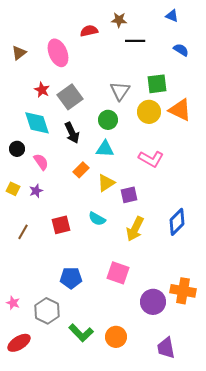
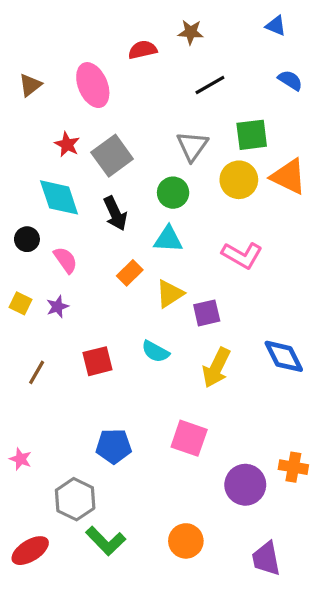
black line: (135, 41) -> (210, 85), moved, turned -30
blue diamond: (177, 222) -> (284, 356), turned -72
orange cross: (183, 291) -> (293, 467), size x0.7
pink star: (13, 303) -> (21, 459), moved
green L-shape: (81, 333) -> (106, 541), moved

